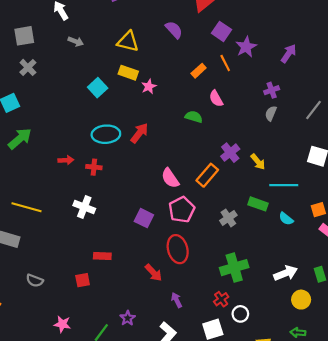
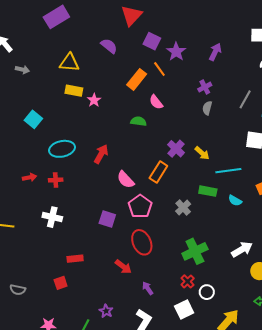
orange rectangle: (199, 71) -> (137, 79), size x1.5
cyan square: (98, 88) -> (33, 119), moved
red arrow: (139, 133) -> (101, 154), moved

